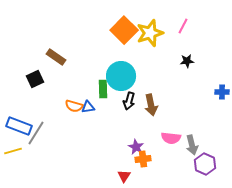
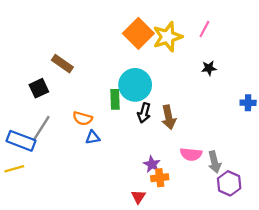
blue triangle: (88, 107) -> (93, 137), moved
gray line: (36, 133) -> (41, 128), moved

